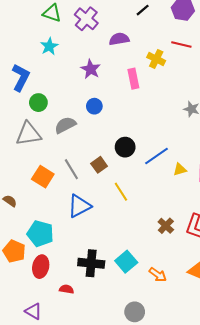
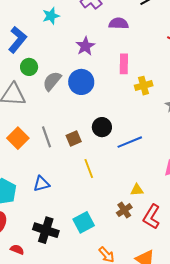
yellow cross: (156, 59) -> (144, 86), moved, turned 36
blue circle: (94, 106) -> (81, 82), size x1.6
gray semicircle: (65, 125) -> (52, 81), moved, turned -35
yellow triangle: (180, 169) -> (137, 190), moved
blue triangle: (79, 206) -> (42, 184), moved, size x0.7
cyan square: (126, 262) -> (84, 222), moved

